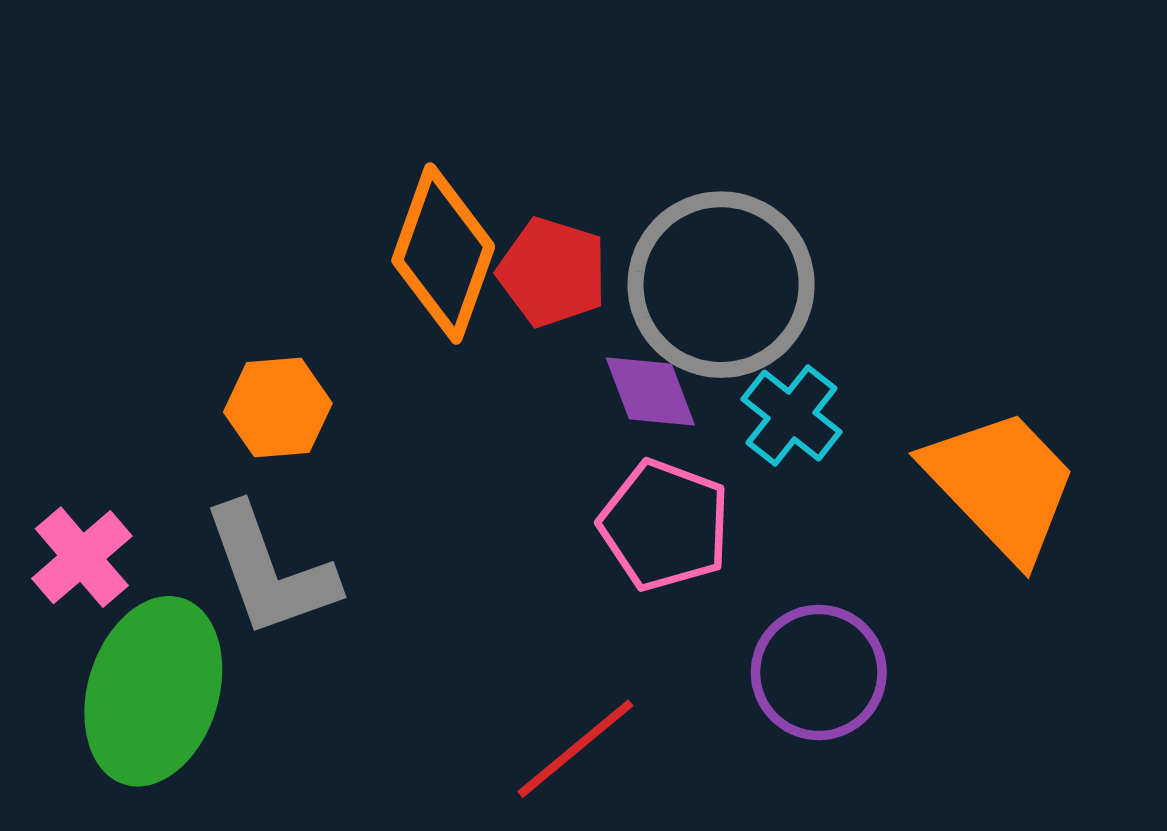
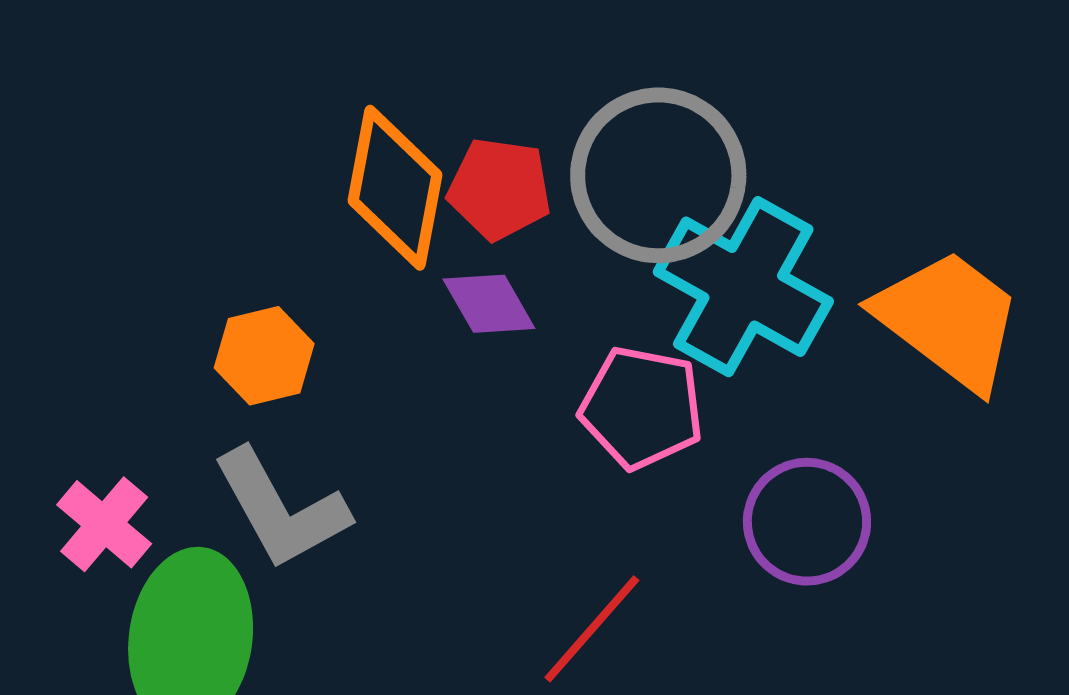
purple diamond: (650, 391) -> (489, 304), moved
cyan cross: (791, 416) -> (743, 287), size x1.8

